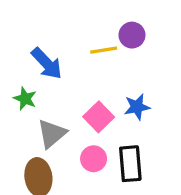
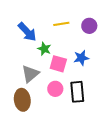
purple circle: (132, 35) -> (89, 26), moved
green star: (25, 99) -> (44, 49), moved
pink square: (99, 117) -> (58, 64), turned -30

